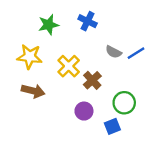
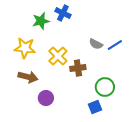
blue cross: (88, 21) -> (63, 13), moved
brown cross: (92, 80) -> (78, 68), turned 35
purple circle: (84, 111) -> (46, 98), moved

